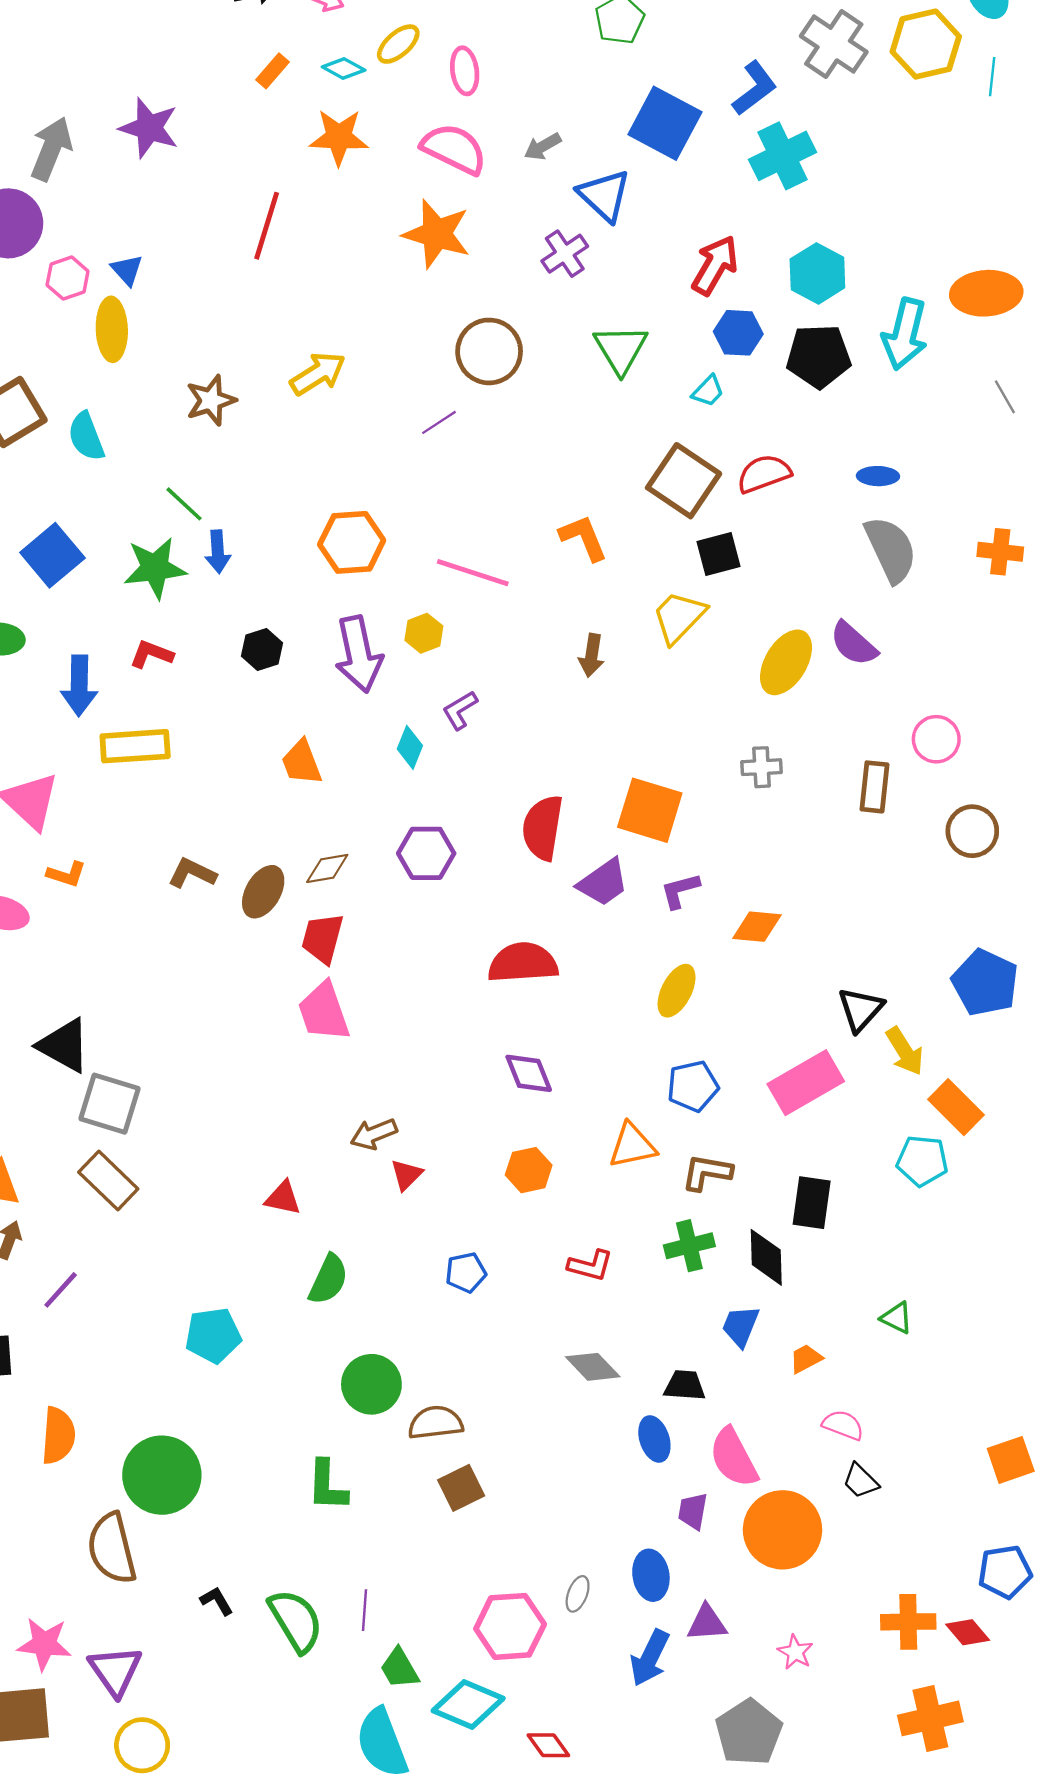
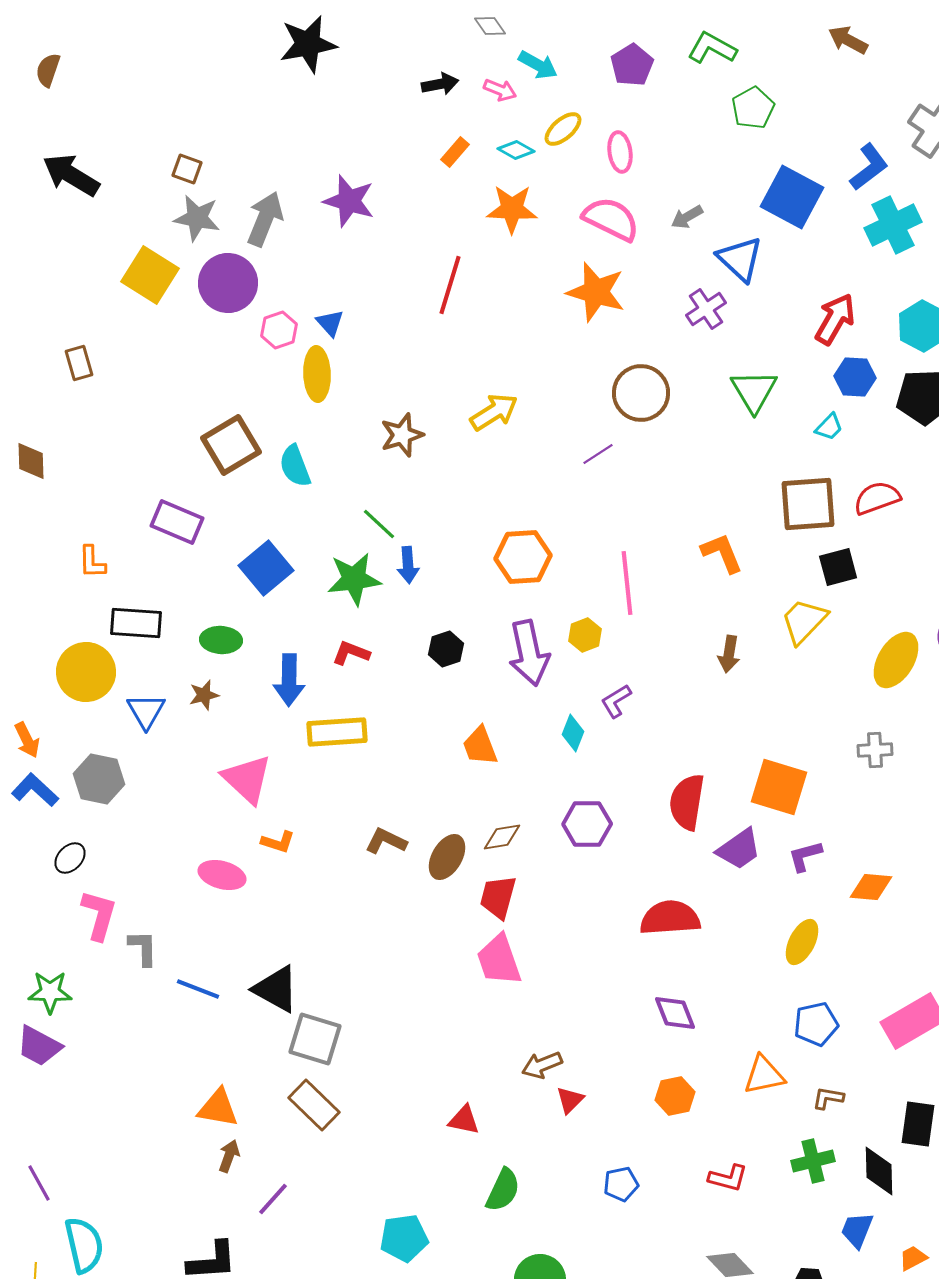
brown square: (684, 481) -> (808, 504), turned -38
pink line: (473, 573) -> (627, 583), turned 66
brown L-shape: (707, 1172) -> (828, 1098), size x0.7

